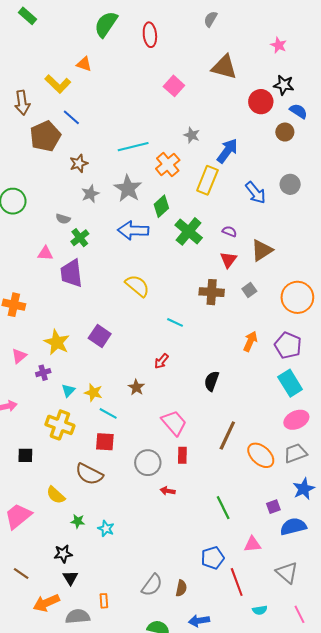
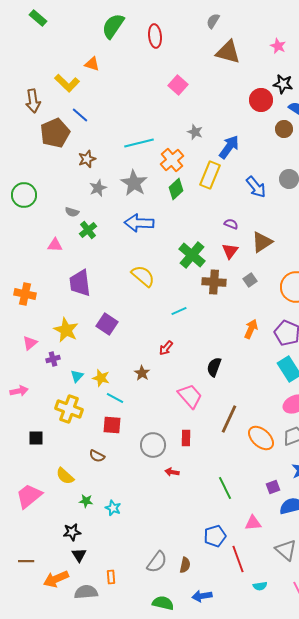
brown triangle: (224, 67) -> (228, 52), moved
green diamond: (161, 206) -> (176, 189), moved
green cross: (189, 231) -> (192, 255), moved
purple trapezoid: (71, 273) -> (80, 283), moved
cyan line: (175, 322) -> (179, 311), turned -49
pink trapezoid: (174, 423) -> (190, 396), moved
brown semicircle: (89, 474) -> (97, 456), size x0.6
brown line: (21, 574) -> (26, 561), moved, turned -35

